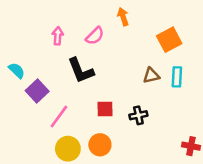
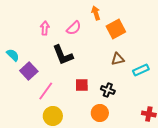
orange square: (169, 40) -> (116, 29), moved
cyan rectangle: (177, 77) -> (141, 70), moved, turned 63
black cross: (138, 115) -> (108, 90), turned 32
orange circle: (100, 145) -> (100, 113), moved

